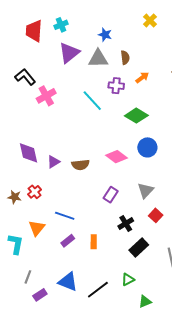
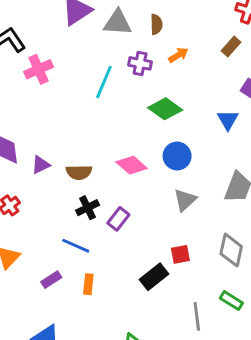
cyan line: (92, 101) -> (104, 82), turned 60
gray triangle: (146, 190) -> (185, 200), moved
red square: (156, 215) -> (180, 254), turned 32
blue line: (65, 216) -> (76, 246), moved
black cross: (126, 224) -> (88, 208), moved
black rectangle: (139, 248) -> (154, 277), moved

